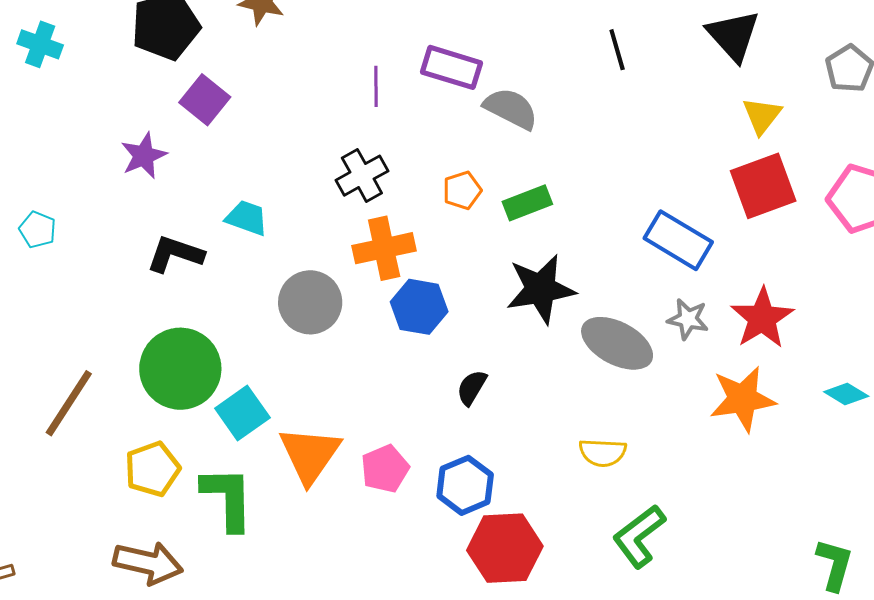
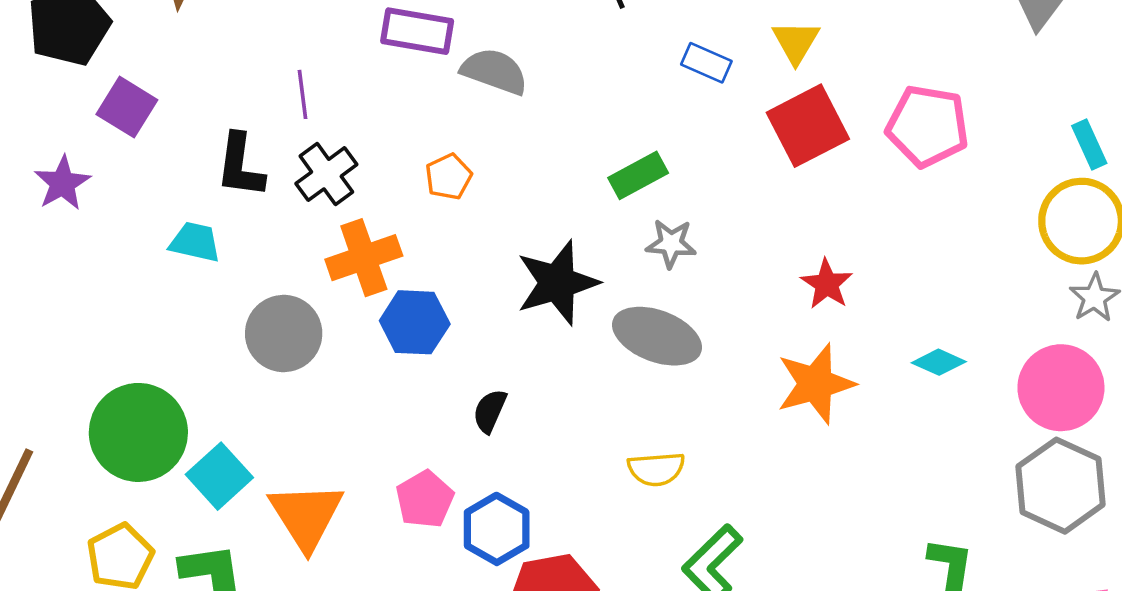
purple line: (376, 86) -> (302, 94), moved
green rectangle: (527, 203) -> (638, 175), moved
blue rectangle: (678, 240) -> (706, 63), moved, size x0.6
black L-shape: (175, 254) -> (240, 166), moved, turned -94
red star: (762, 318) -> (827, 284), size x0.7
gray star: (688, 319) -> (671, 244), moved
pink pentagon: (385, 469) -> (425, 499), moved

